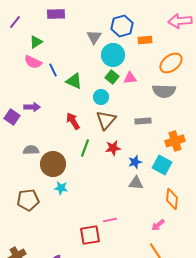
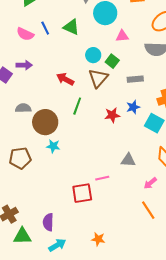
pink semicircle: (33, 62) -> (25, 34), moved
green square: (112, 77) -> (112, 61), moved
green triangle: (74, 81) -> (71, 27), moved
red arrow: (73, 121) -> (65, 79), turned -30
red star: (113, 148) -> (112, 115), moved
blue star: (135, 162) -> (133, 107), moved
gray triangle: (136, 183) -> (128, 160), moved

